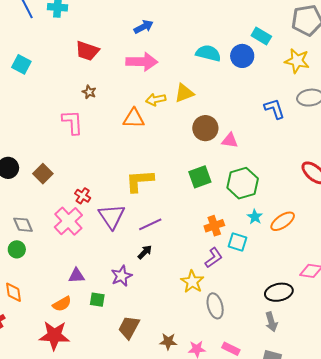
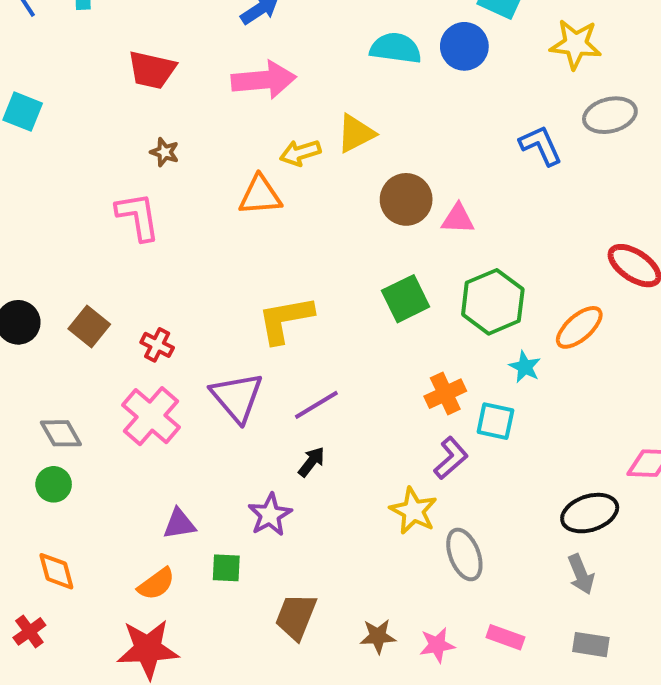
red cross: (83, 196) -> (157, 345), moved
orange ellipse: (283, 221) -> (579, 327), moved

